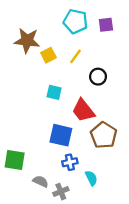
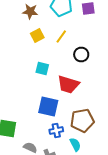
brown star: (27, 41) -> (30, 12), moved, size x0.7
red trapezoid: (83, 110) -> (68, 84), turned -35
brown pentagon: (104, 135) -> (82, 120), moved, turned 30

